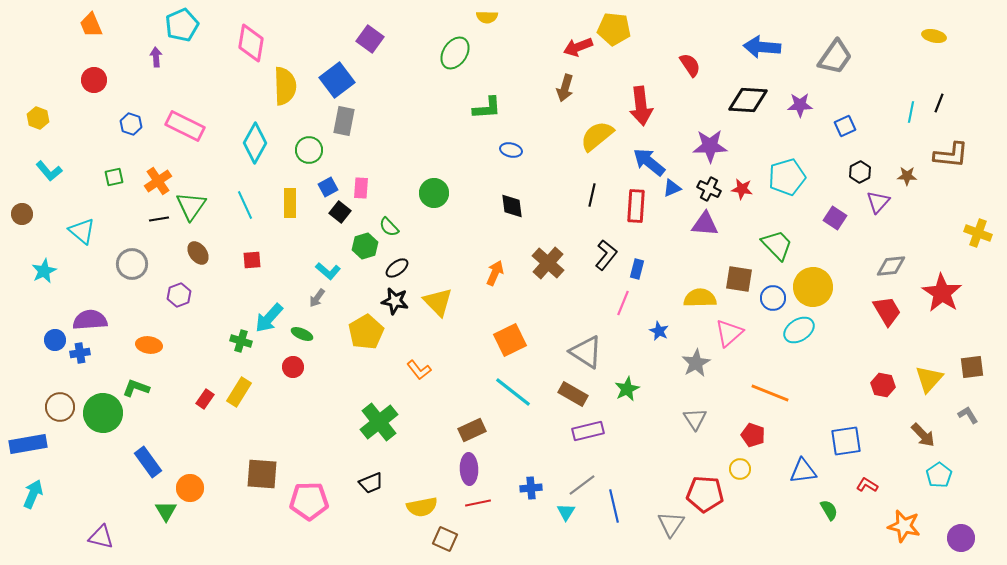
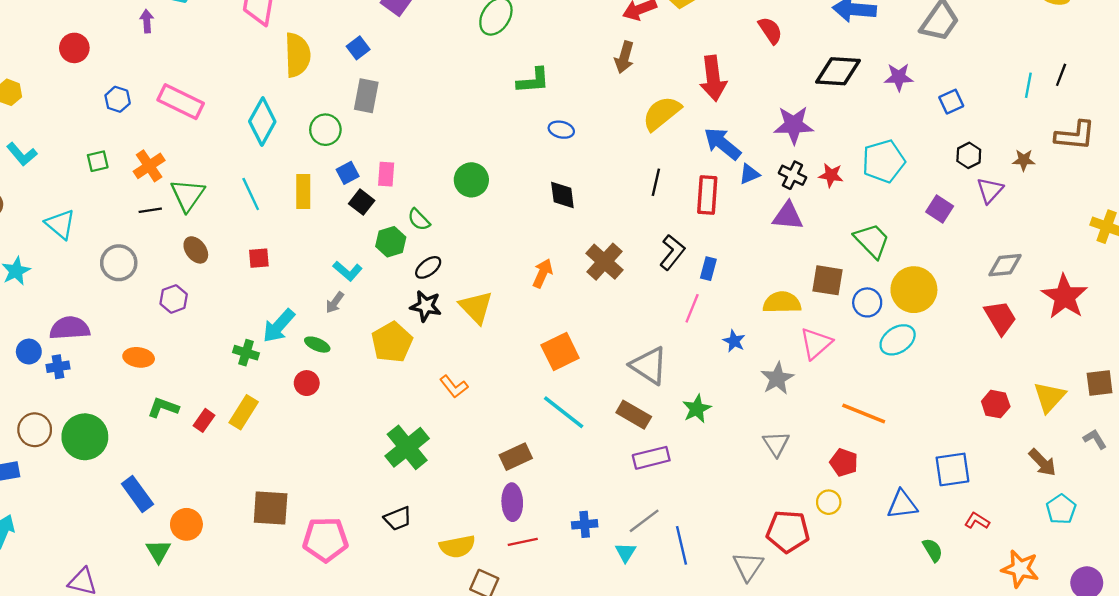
blue square: (337, 80) -> (358, 48), size x0.6
green L-shape: (136, 388) -> (163, 408), moved

